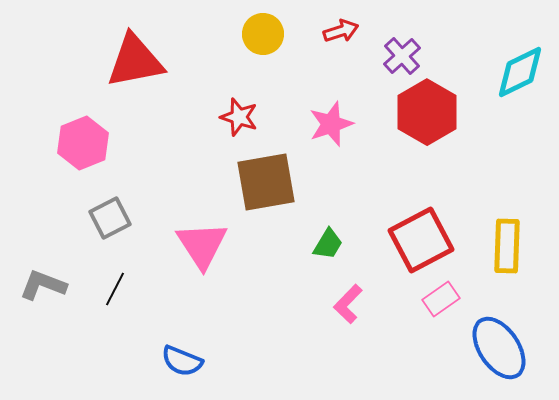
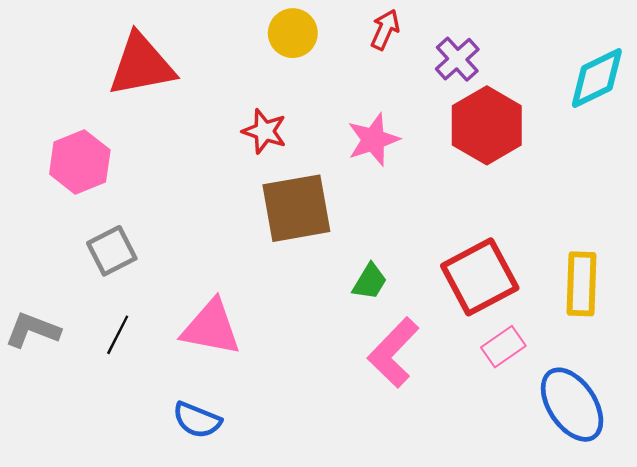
red arrow: (341, 31) -> (385, 30), turned -48
pink triangle: (202, 245) -> (211, 328), moved, turned -46
pink L-shape: (348, 304) -> (393, 353), size x1.5

